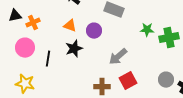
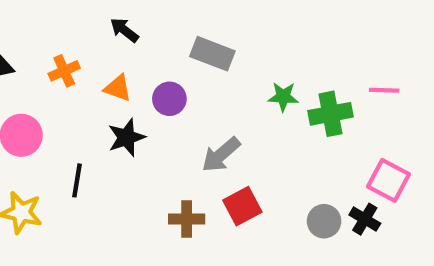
orange cross: (33, 23) -> (64, 71), moved
black line: (48, 59) -> (77, 180), moved
gray circle: (166, 80) -> (324, 221), moved

